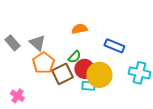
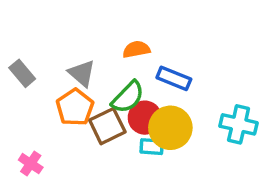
gray triangle: (37, 43) -> (82, 73), moved
blue rectangle: (114, 46) -> (174, 78), moved
green semicircle: (74, 57) -> (128, 97), size x1.5

